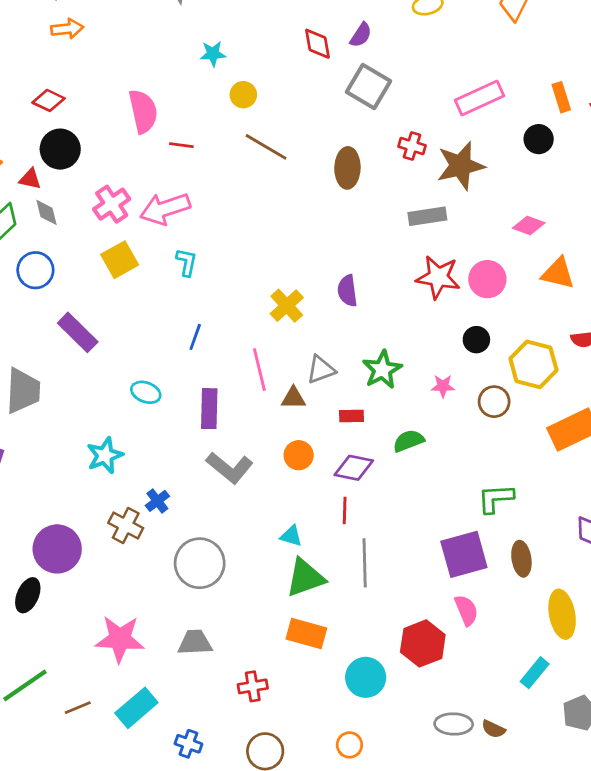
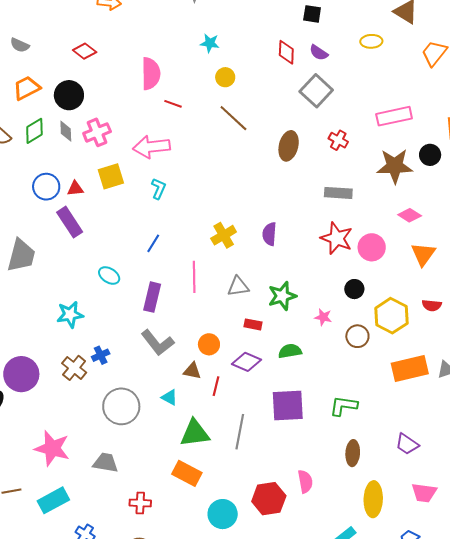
purple semicircle: (361, 35) -> (319, 53), turned 78
black circle: (60, 149) -> (69, 95), moved
brown star: (461, 166) -> (395, 166), moved
red triangle: (30, 179) -> (75, 189), moved, turned -30
pink cross: (112, 204) -> (97, 132), moved
blue circle: (35, 270) -> (46, 187), moved
orange triangle: (558, 273) -> (423, 254), turned 40
brown triangle: (293, 398) -> (192, 371), moved
red line: (345, 510) -> (216, 386), moved
cyan triangle: (291, 536) -> (169, 397), moved
purple square: (464, 554) -> (288, 405), moved

